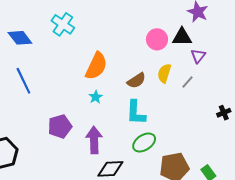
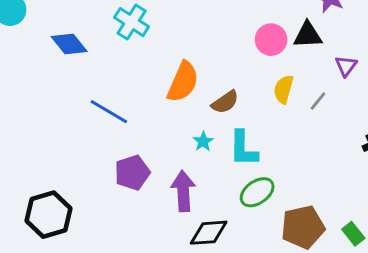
purple triangle: (198, 56) -> (346, 66), moved
blue line: (23, 81) -> (109, 112), moved, turned -32
brown semicircle: (136, 81) -> (225, 102), moved
cyan star: (96, 97) -> (203, 141), moved

